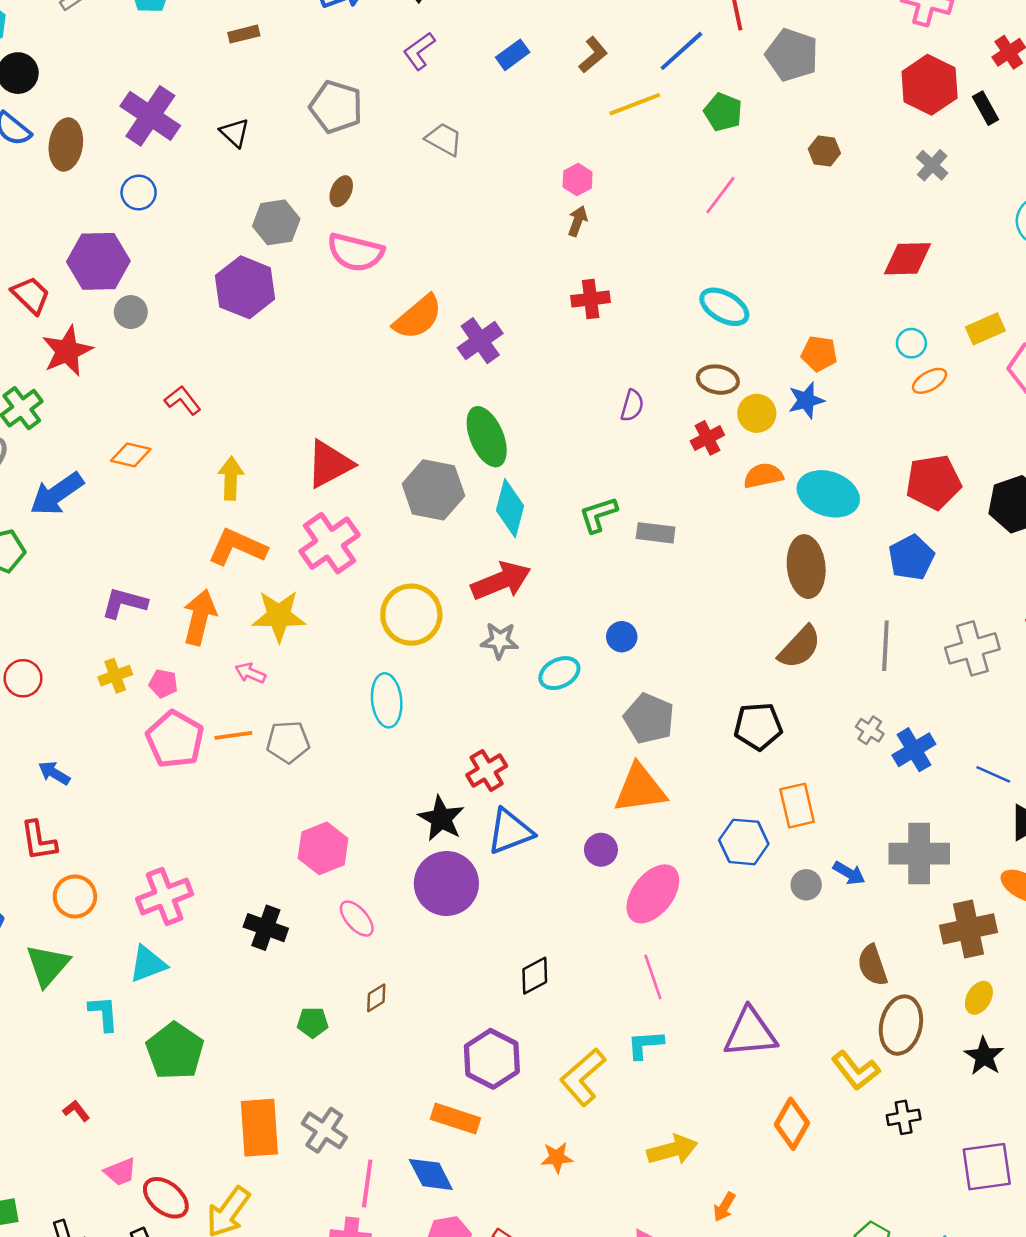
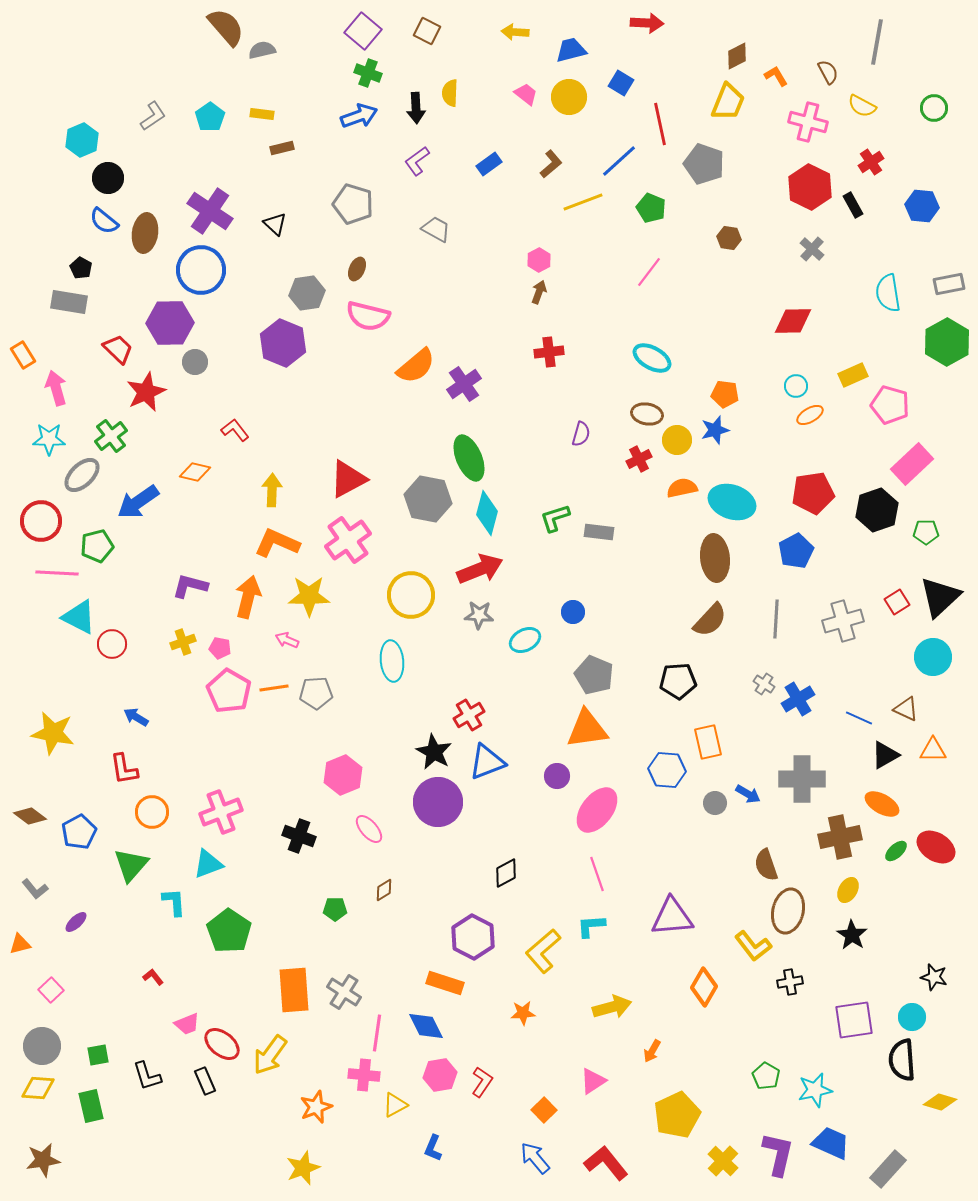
blue circle: (139, 193) -> (201, 270), size x1.8

